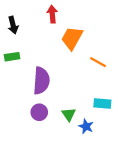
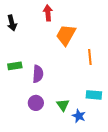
green rectangle: (12, 57) -> (15, 66), moved
orange line: (98, 62) -> (90, 57), turned 56
purple semicircle: (41, 81) -> (38, 74), size x0.7

